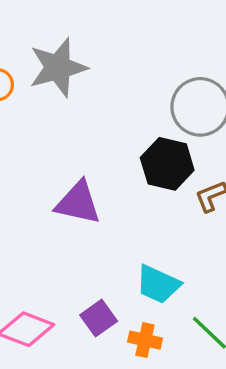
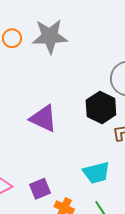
cyan trapezoid: (158, 284) -> (96, 173), moved, turned -52

